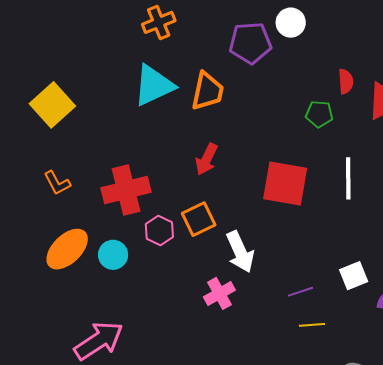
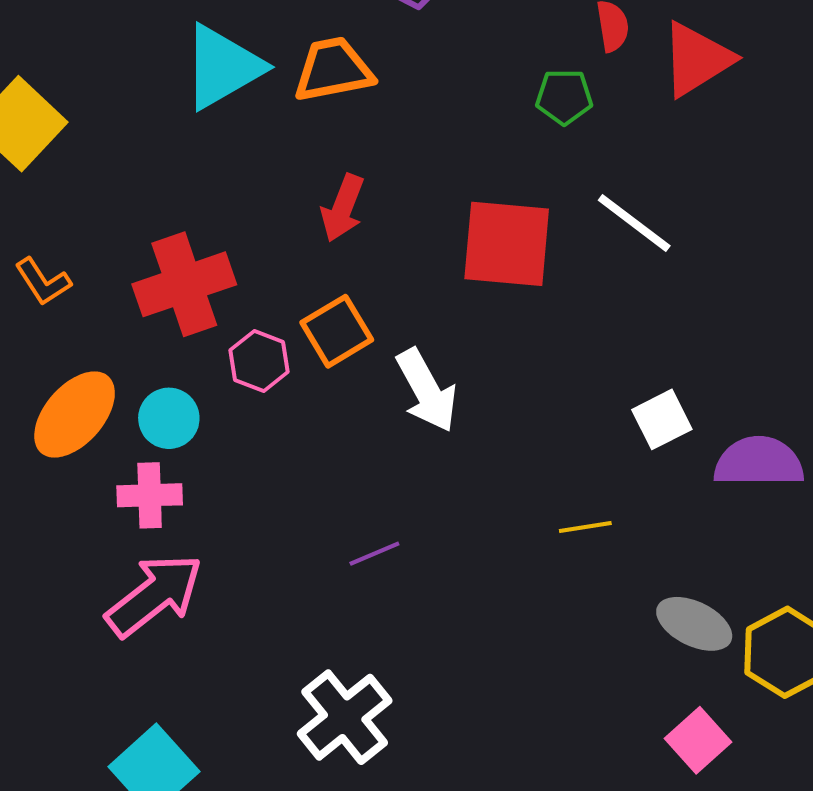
orange trapezoid: (208, 91) -> (333, 70), turned -108
white line: (348, 178) -> (634, 223), turned -48
purple line: (300, 292) -> (374, 554), moved
pink cross: (219, 293) -> (150, 495), moved, turned 32

